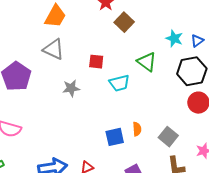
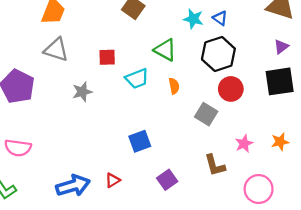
blue triangle: (197, 41) -> (220, 18), turned -40
orange semicircle: (137, 129) -> (174, 86), moved
gray square: (168, 137) -> (206, 114), moved

